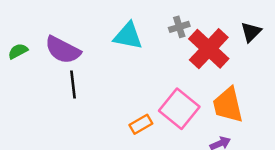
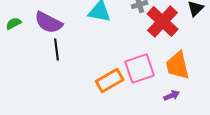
pink square: (179, 109) -> (140, 68), turned 32
orange rectangle: (141, 124) -> (110, 80), size x1.5

